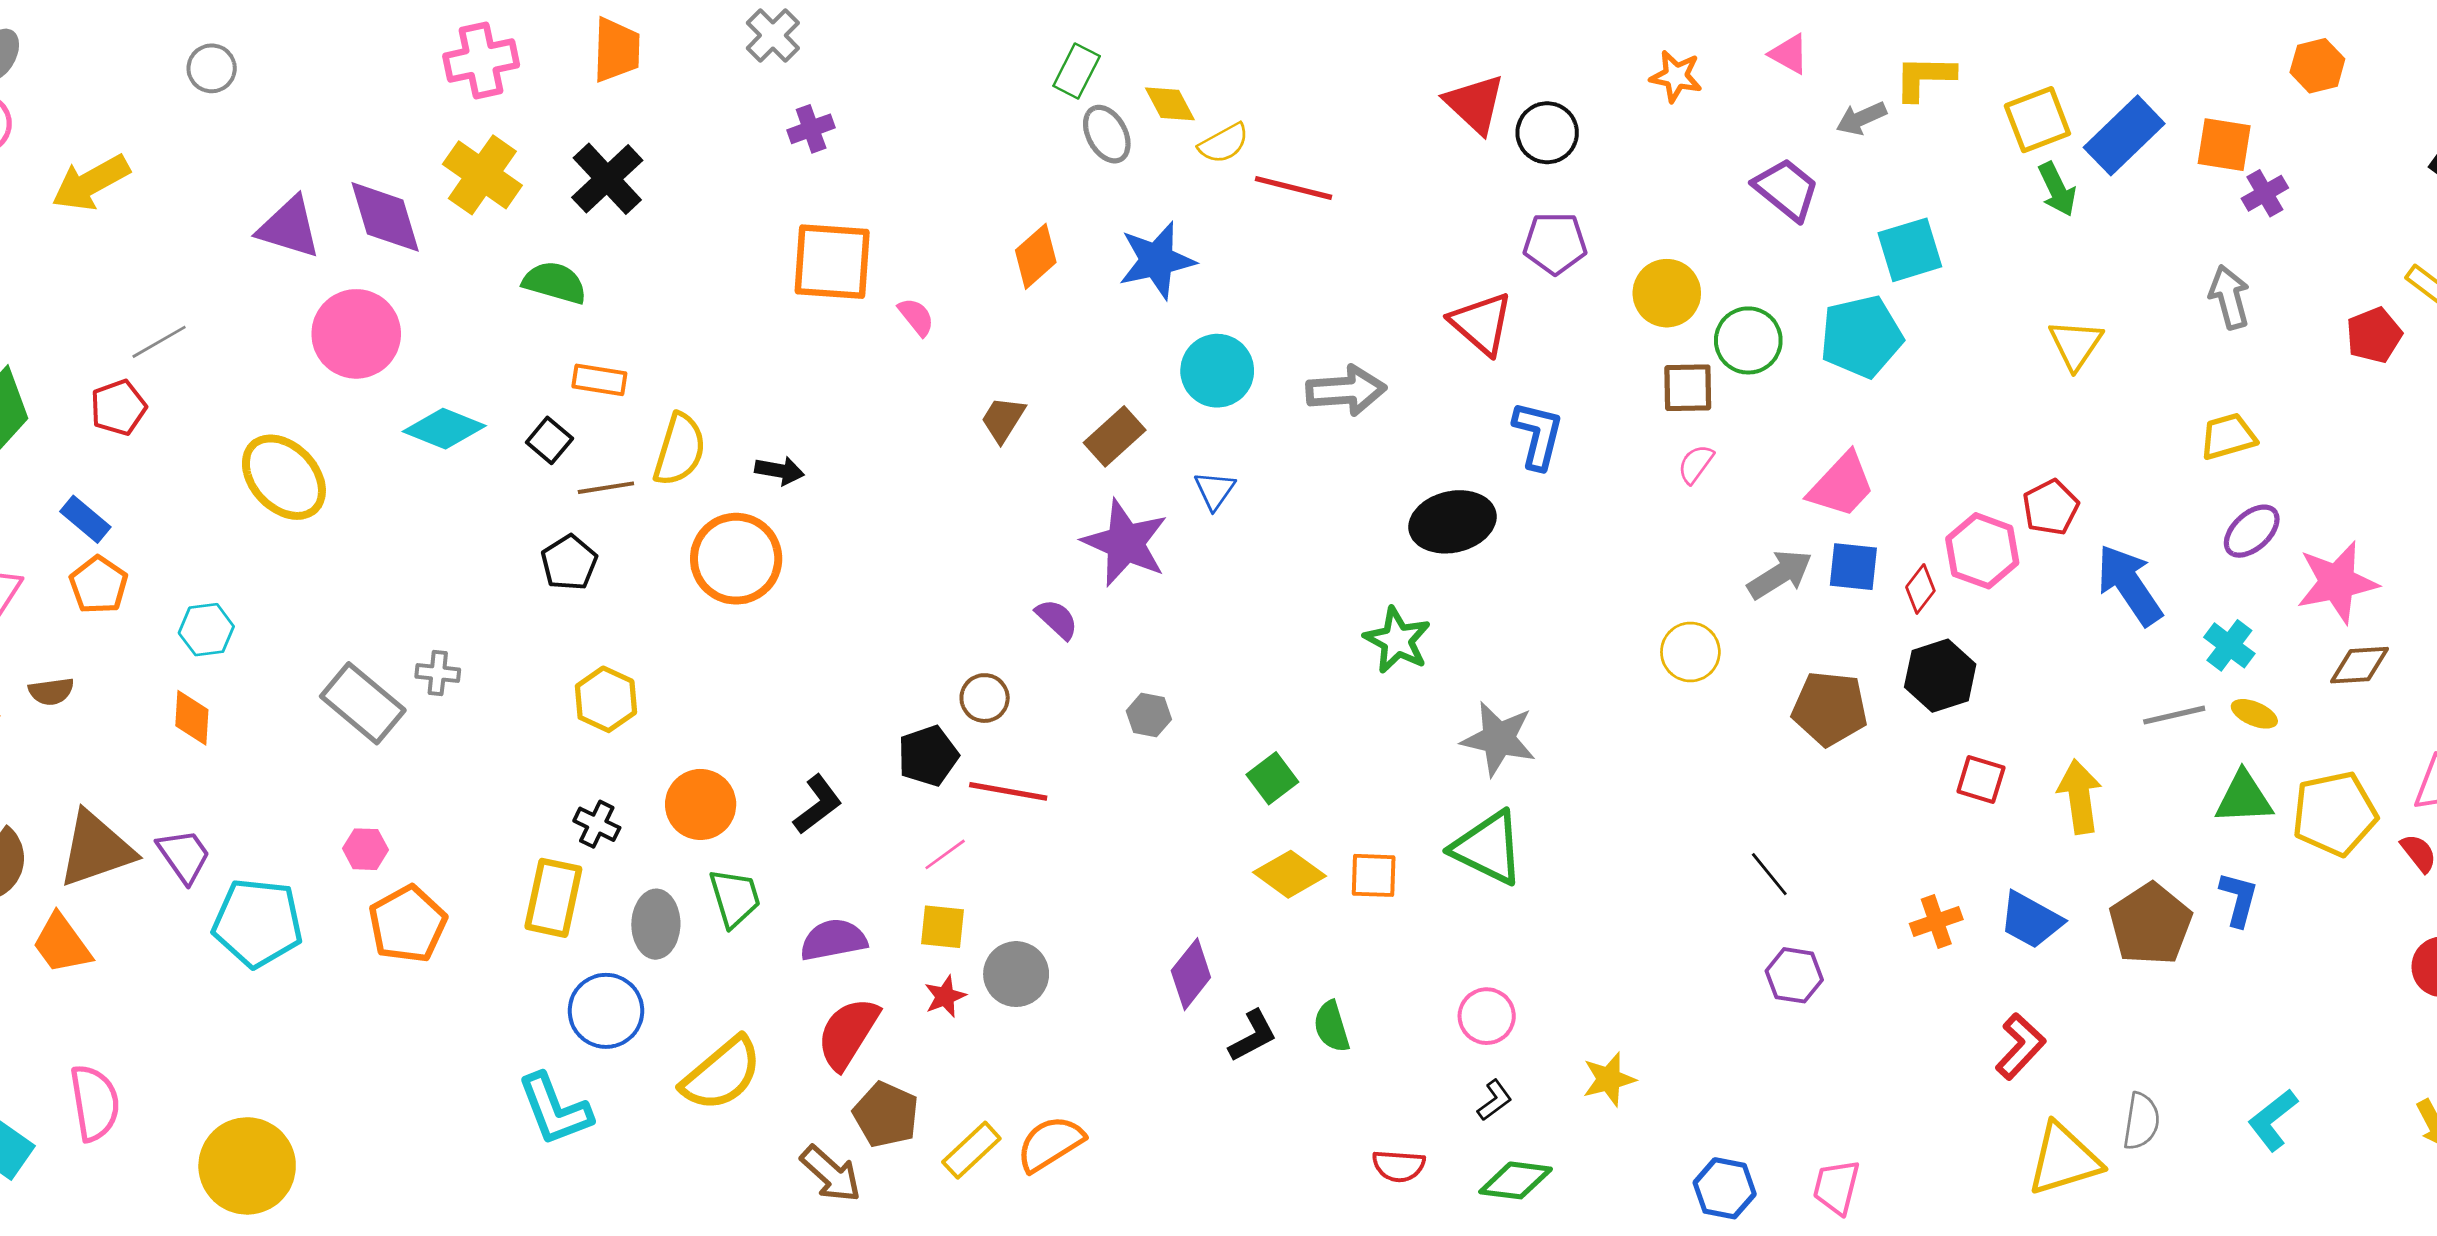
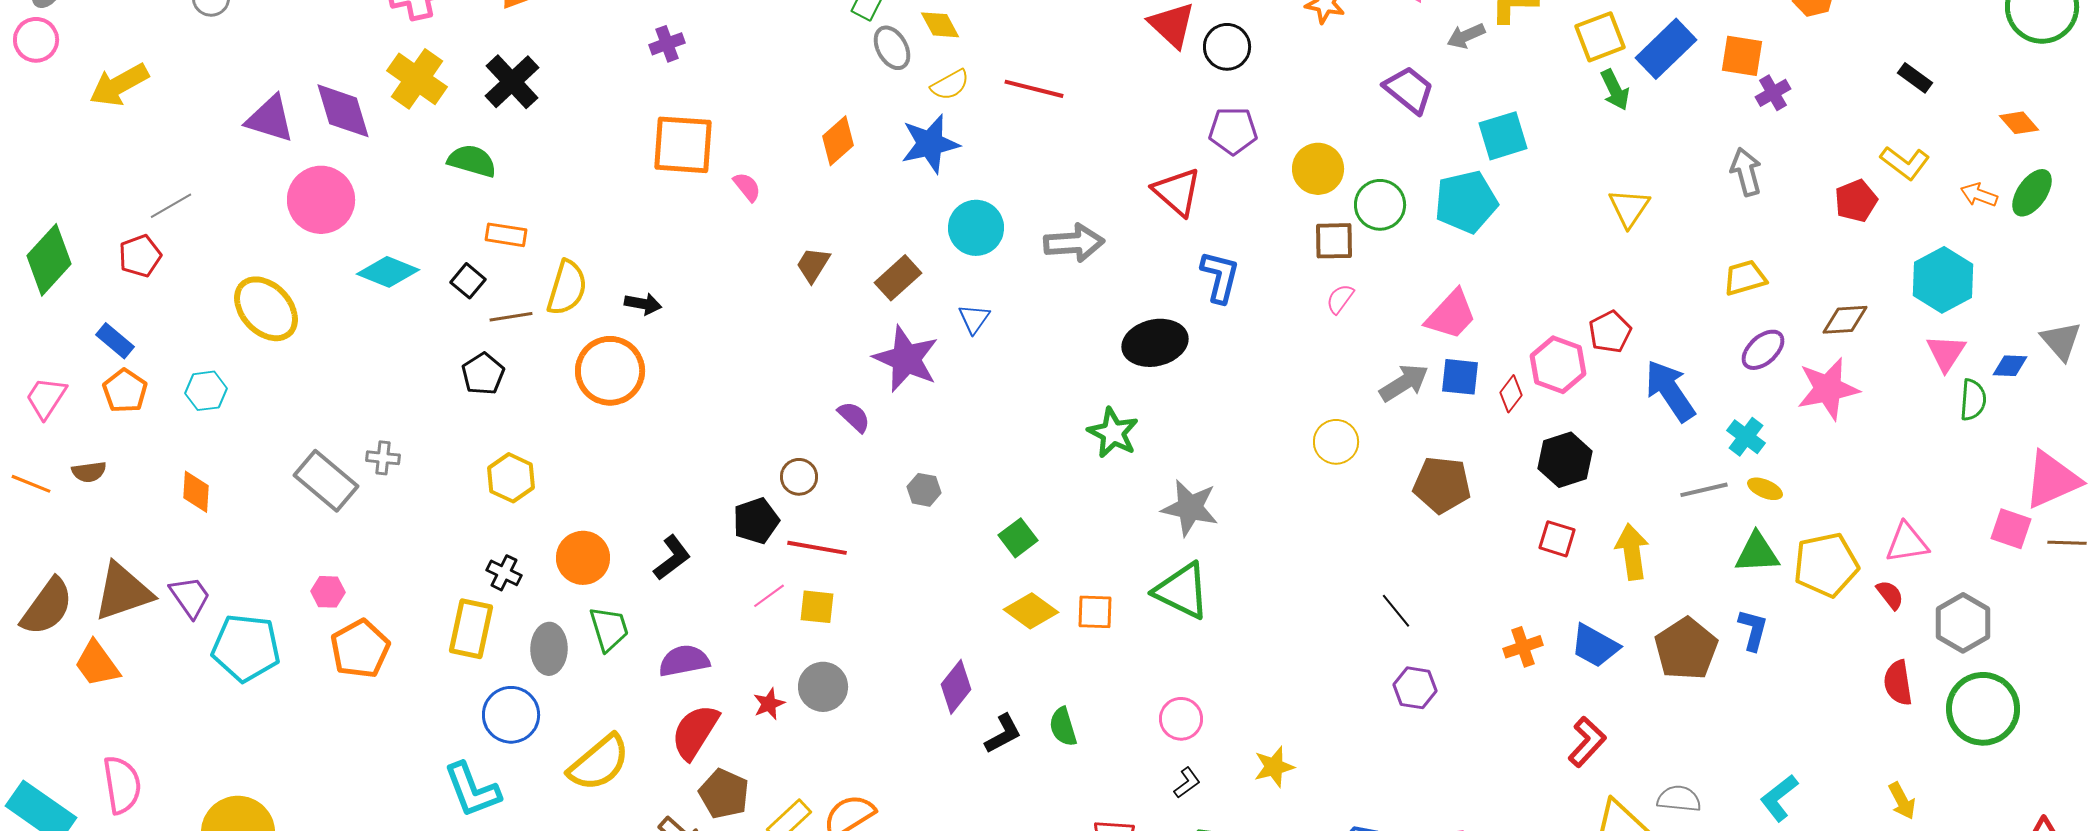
yellow semicircle: (1224, 143) -> (950, 85), moved
cyan hexagon: (206, 630) -> (206, 391), moved
brown diamond: (2359, 665) -> (1845, 320), moved
black hexagon: (1940, 676) -> (1565, 460), moved
yellow square: (942, 927) -> (817, 607), moved
gray semicircle: (2141, 1121) -> (1679, 799), turned -93

